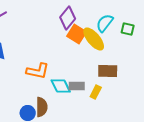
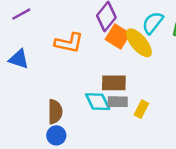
orange L-shape: (38, 71) -> (69, 43), moved
brown rectangle: (108, 71) -> (114, 83), moved
brown semicircle: (42, 107) -> (55, 112), moved

